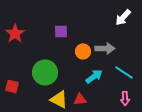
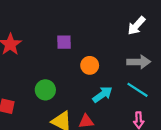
gray arrow: (105, 48) -> (139, 62), moved
green circle: (45, 72) -> (45, 90), size x0.7

